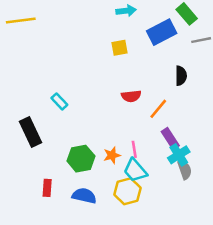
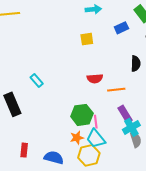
blue rectangle: (162, 32) -> (121, 28), size x0.6
orange line: (158, 109) -> (116, 90), turned 42
orange star: (112, 155) -> (77, 138), moved
green hexagon: (81, 159) -> (82, 115), moved

